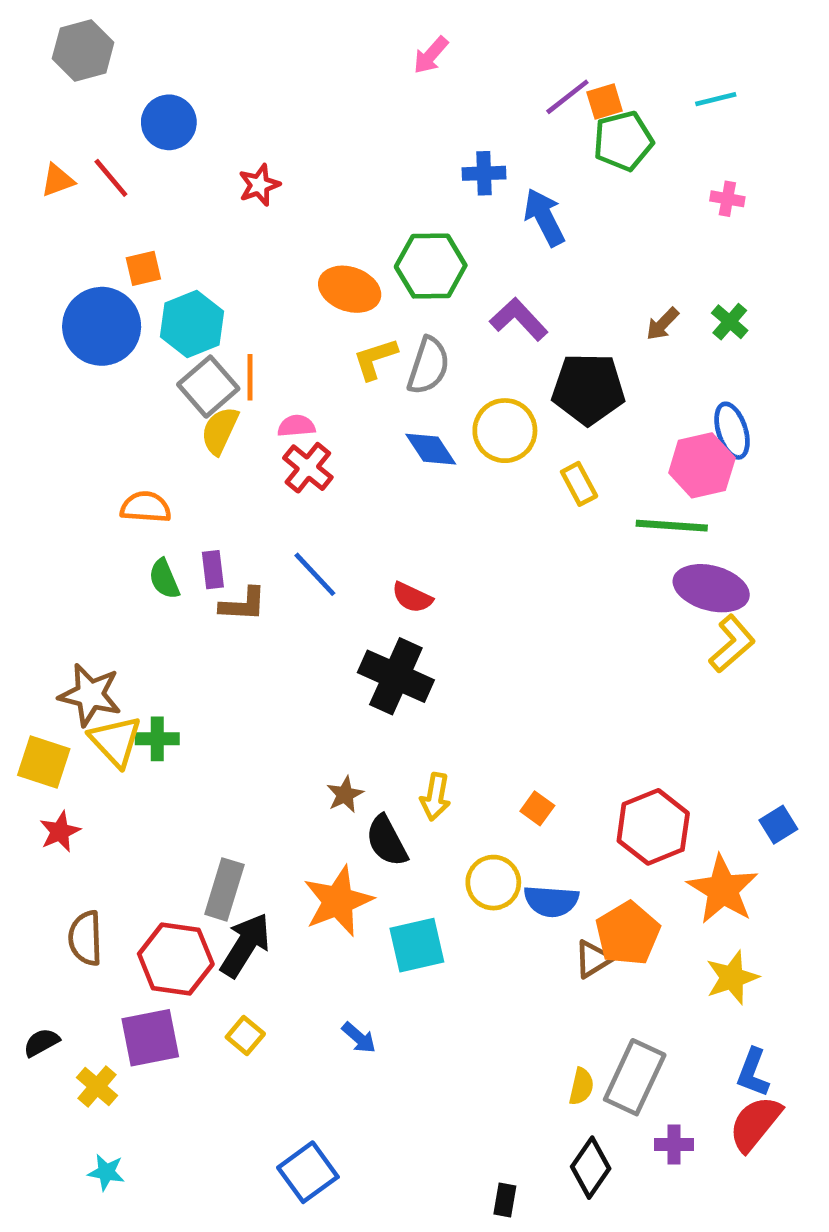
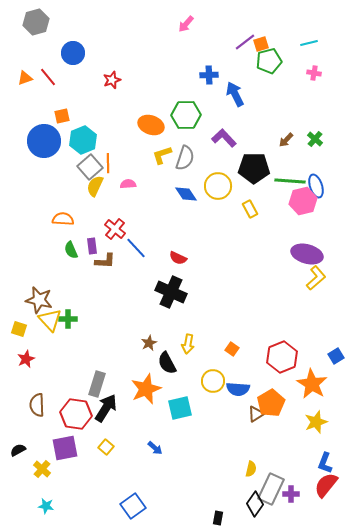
pink cross: (727, 199) -> (314, 73), moved
red cross: (308, 468) -> (115, 229), moved
green line: (672, 526) -> (290, 181), moved
yellow square: (44, 762) -> (19, 329), size x0.7
gray rectangle: (635, 1077) -> (271, 489), moved

